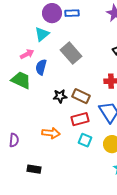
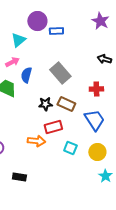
blue rectangle: (72, 13) -> (56, 31), moved
cyan triangle: (42, 34) -> (18, 40), moved
gray rectangle: (71, 53) -> (60, 73), moved
red rectangle: (80, 119) -> (53, 127), moved

